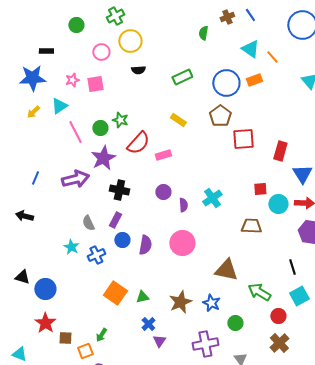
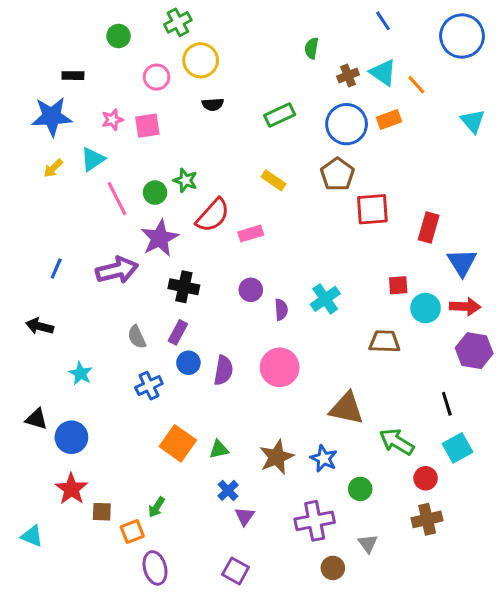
brown cross: (227, 17) -> (348, 76), moved
cyan star: (71, 247) -> (81, 373), moved
brown cross: (279, 343) -> (427, 519), turned 30

